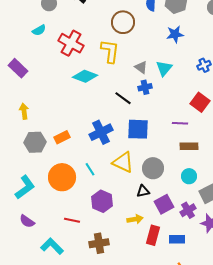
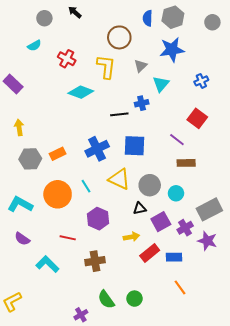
blue star: (175, 34) -> (172, 50), size x1.4
red cross: (71, 43) -> (67, 59), size x0.7
gray triangle: (141, 67) -> (141, 66), moved, turned 40
black line: (123, 98) -> (119, 114), turned -42
purple line: (180, 123) -> (177, 140), turned 35
cyan circle: (189, 176) -> (176, 193), moved
cyan L-shape: (25, 187) -> (20, 204), turned -115
red rectangle: (153, 235) -> (150, 253), turned 36

